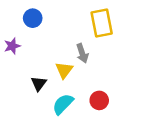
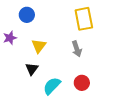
gray arrow: (82, 53) -> (77, 49), moved
yellow triangle: (64, 70) -> (39, 46), moved

